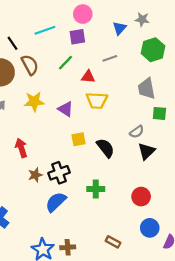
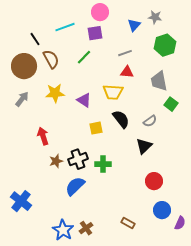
red triangle: (88, 77) -> (127, 72), moved
green square: (159, 113) -> (171, 104), turned 32
black semicircle: (105, 148) -> (121, 119), moved
black triangle: (146, 151) -> (144, 146), moved
green cross: (96, 189) -> (103, 164), moved
brown cross: (68, 247) -> (86, 228), turned -32

